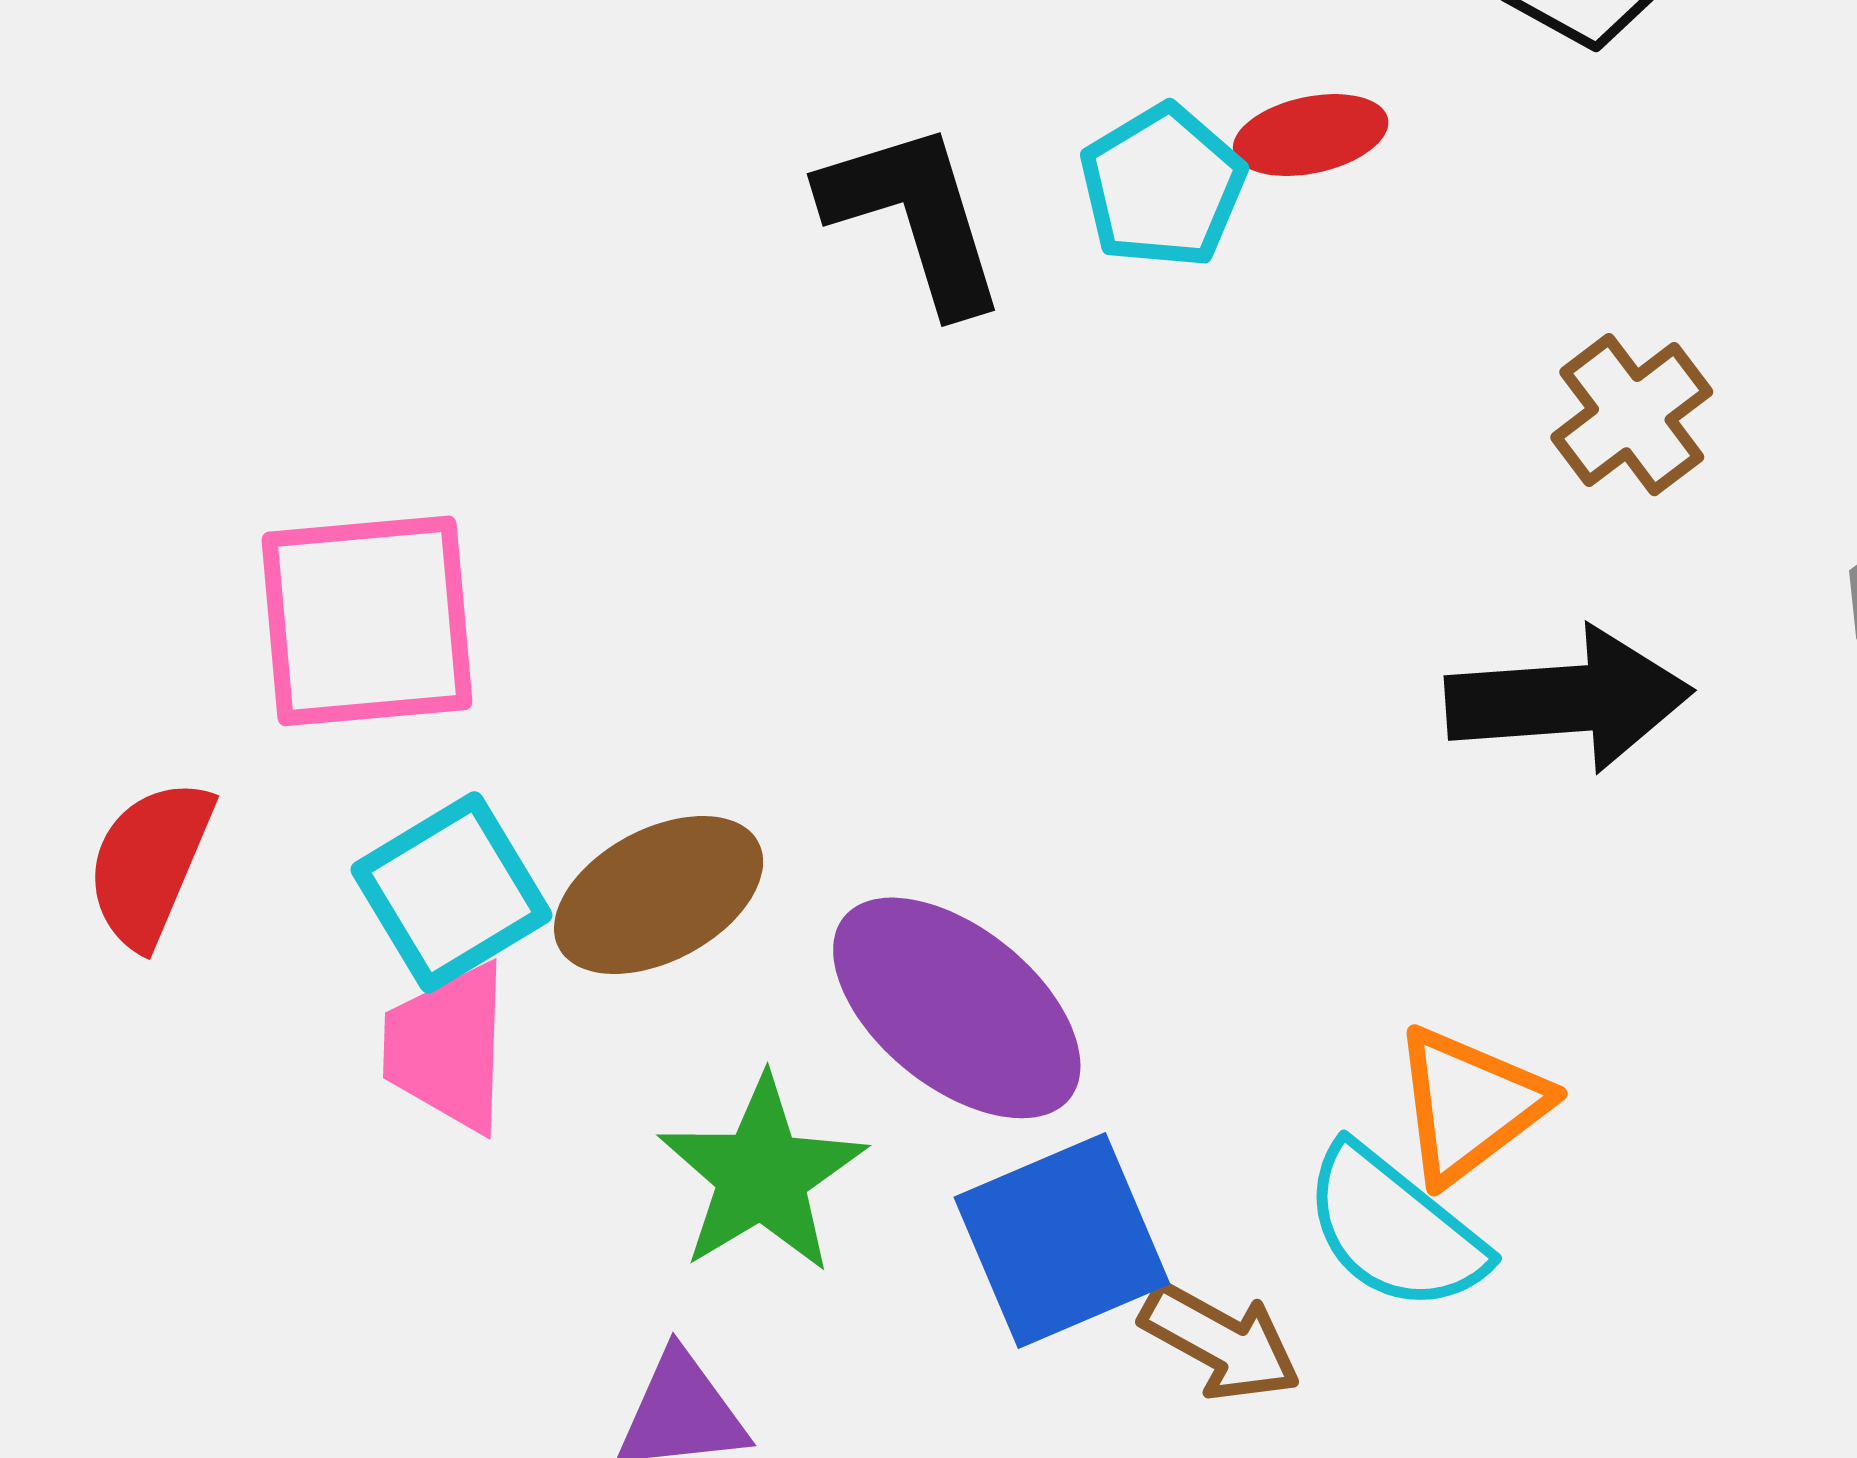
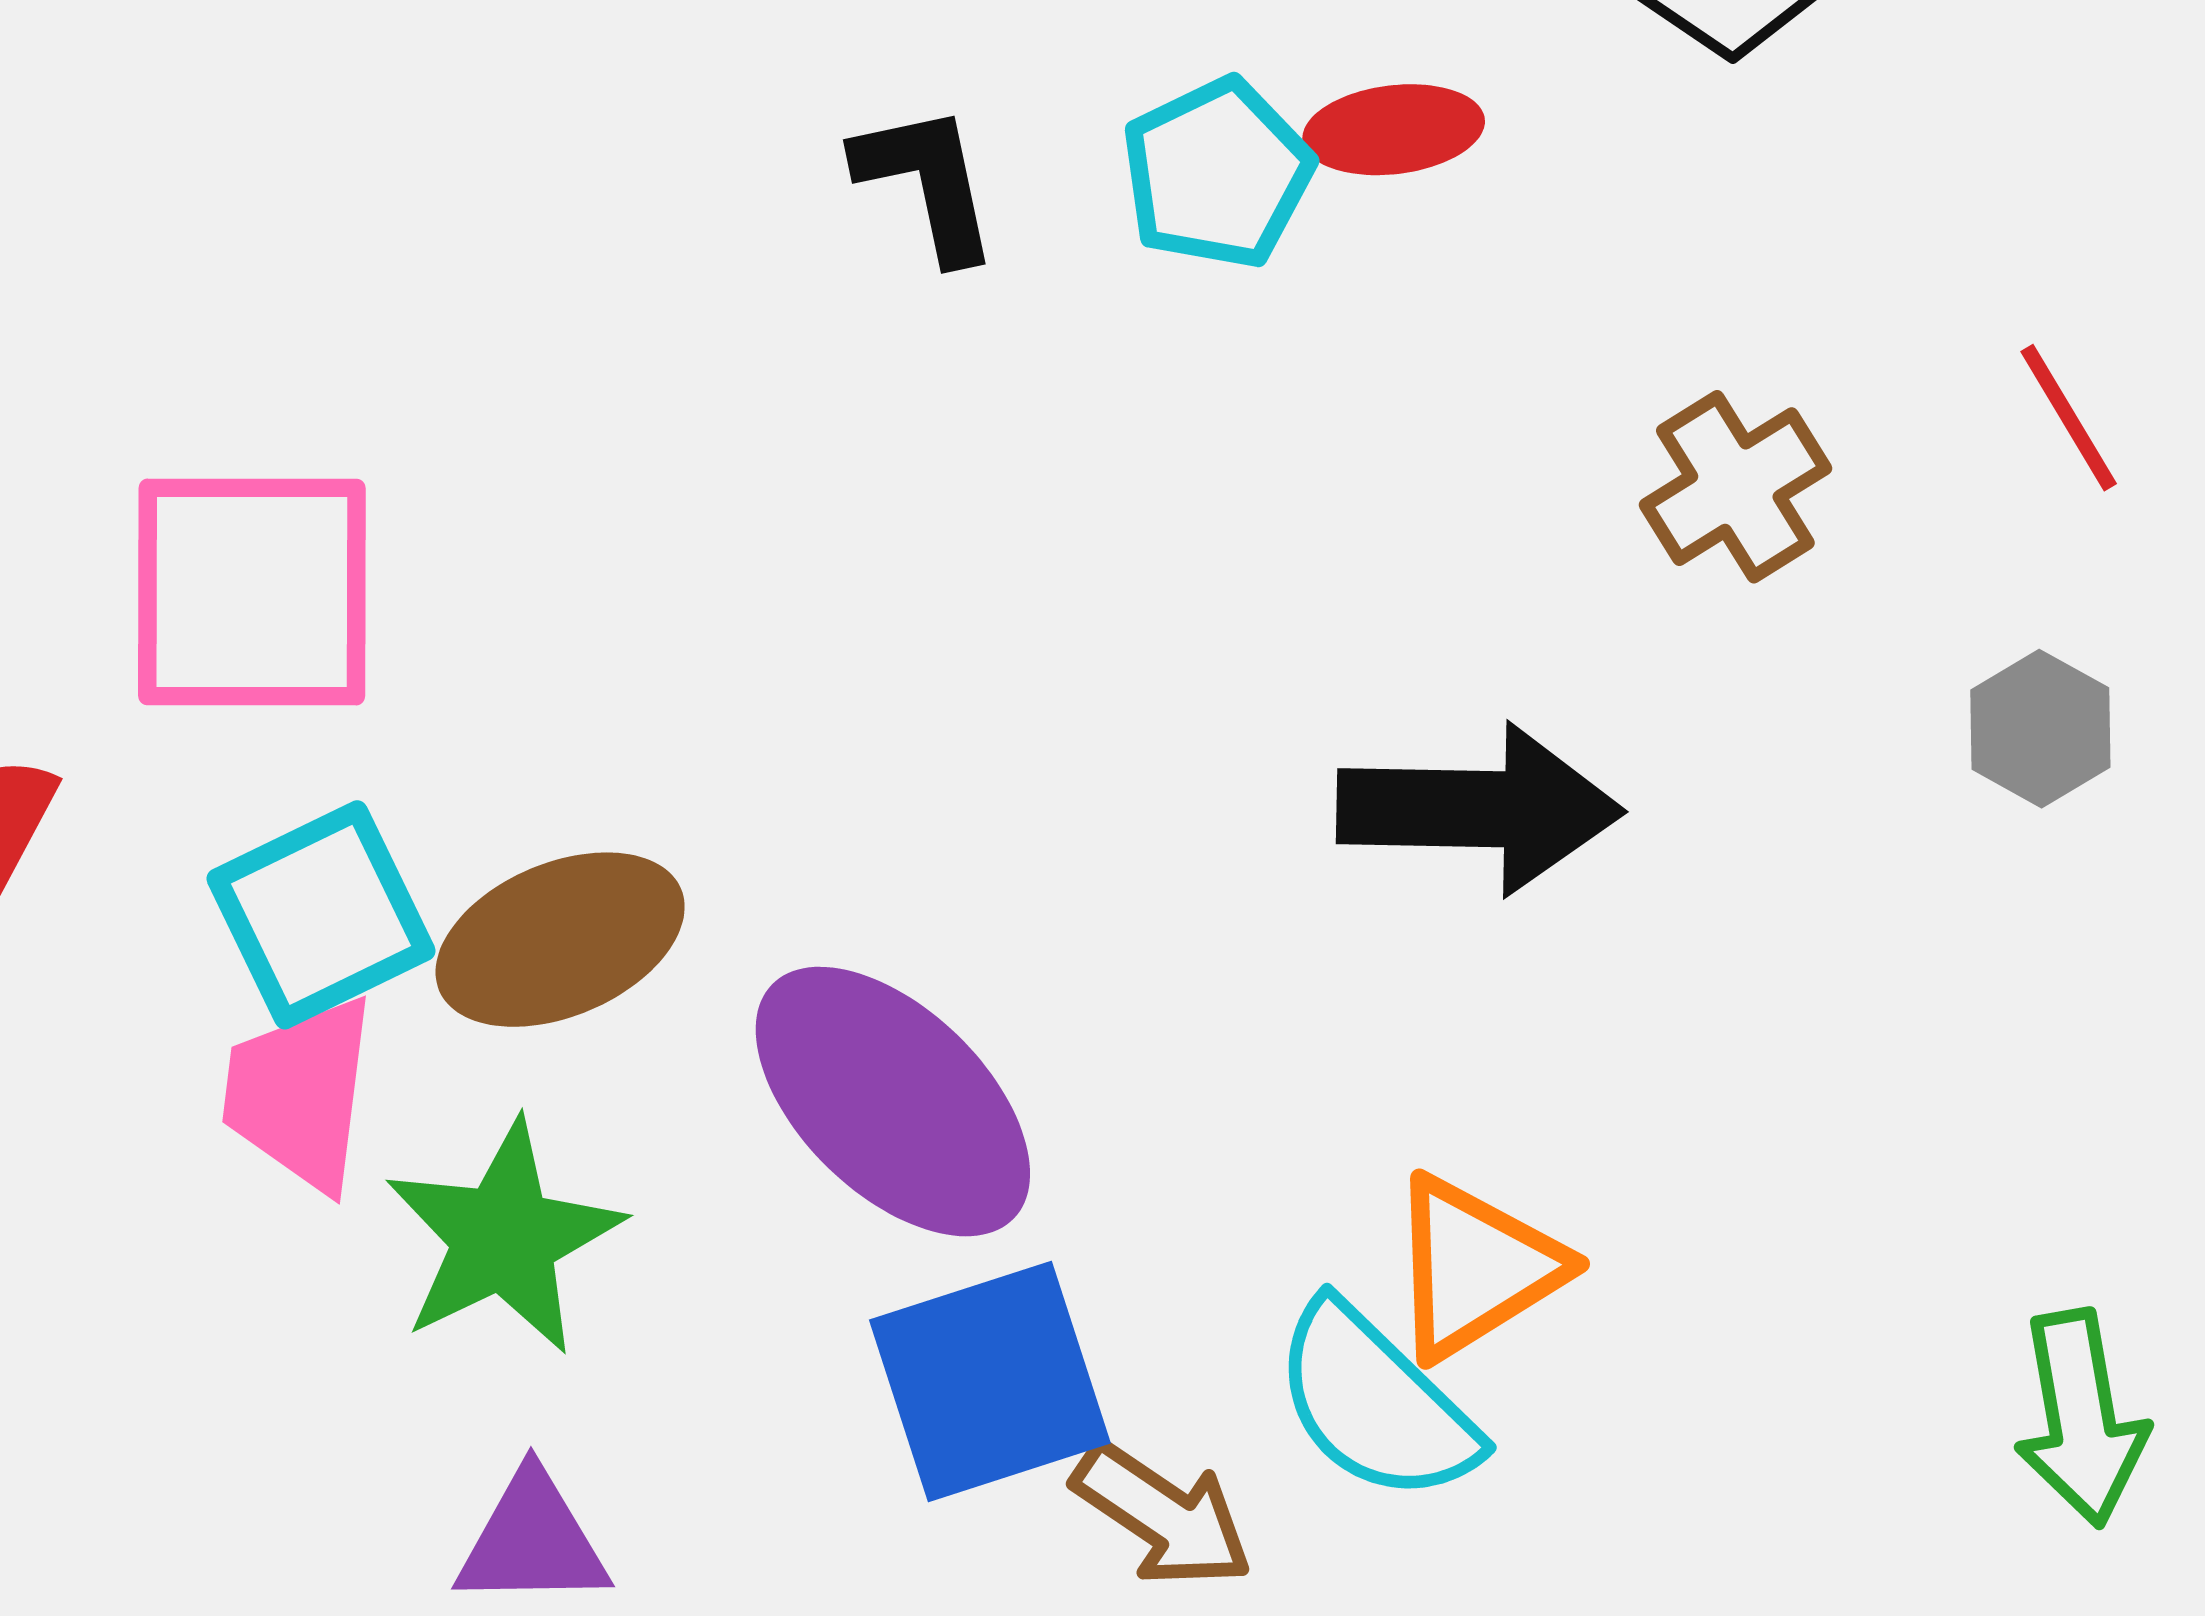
black L-shape: (914, 217) -> (927, 182), size x0.7
black arrow: (1569, 699) -> (1480, 809), moved
green star: (762, 1175) -> (504, 1238), moved

